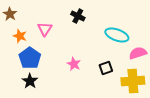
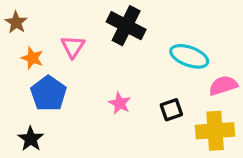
black cross: (78, 16) -> (126, 26), size x1.6
black star: (30, 81) -> (31, 139), moved

